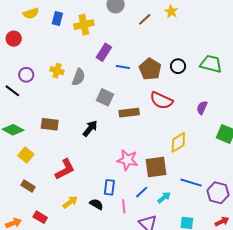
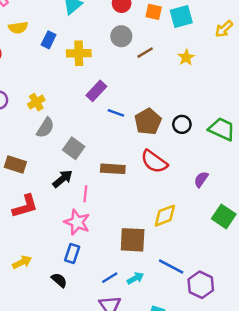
brown line: (145, 19) -> (145, 53), moved
yellow cross: (57, 71) -> (36, 102), turned 32
gray semicircle: (79, 77) -> (45, 128), moved
gray square: (105, 97) -> (74, 148), moved
pink star: (127, 160) -> (77, 222), moved
red L-shape: (65, 169) -> (25, 206), moved
blue line: (142, 192) -> (110, 278), moved
black semicircle: (96, 204) -> (59, 280), moved
pink line: (124, 206) -> (85, 194), moved

